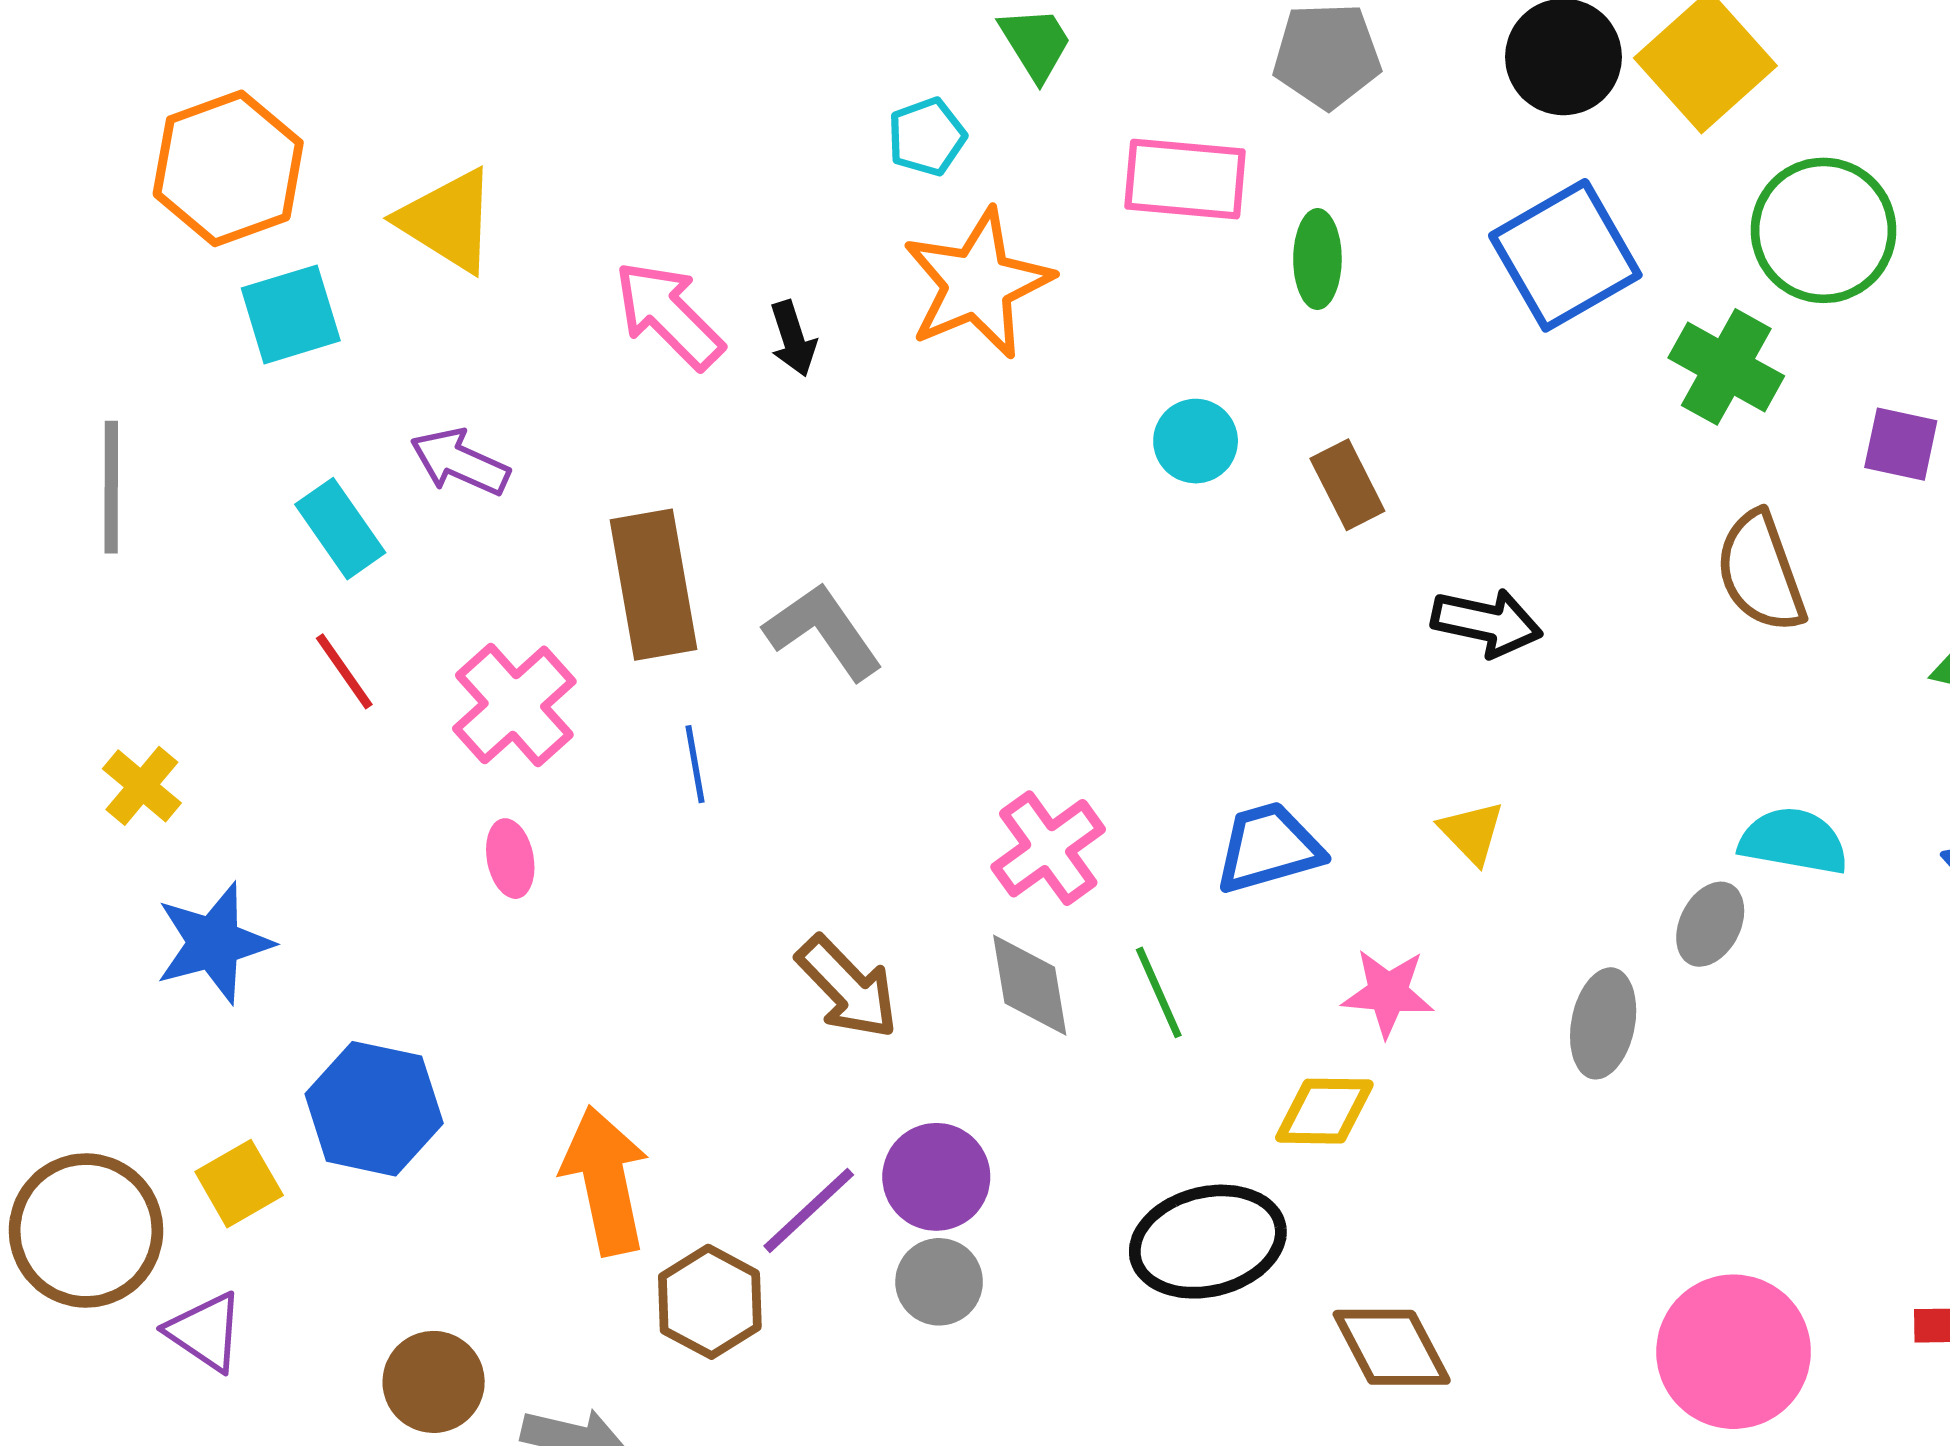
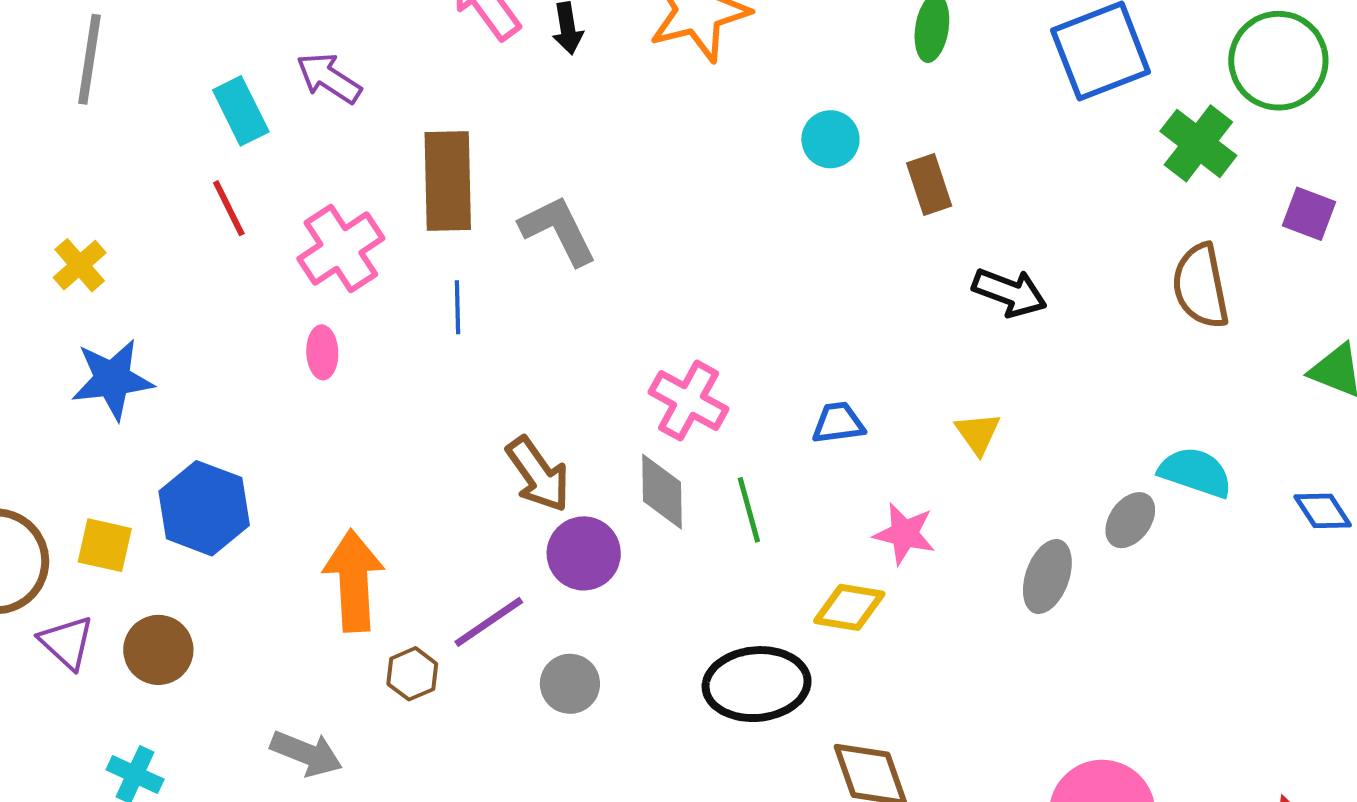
pink cross: (1048, 848) -> (689, 401), turned -34
blue trapezoid: (1269, 848) -> (838, 423), size x0.7
purple circle: (936, 1177) -> (584, 553), moved
yellow square: (239, 1184) -> (105, 545), turned 34
brown hexagon: (710, 1302) -> (412, 674), size x0.7
brown circle: (434, 1382) -> (158, 650), moved

